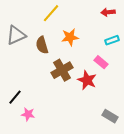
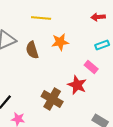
yellow line: (51, 13) -> (41, 18), turned 54
brown cross: (62, 70) -> (52, 99), moved, turned -30

